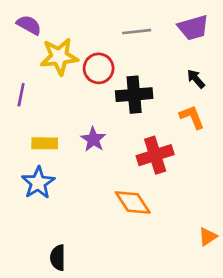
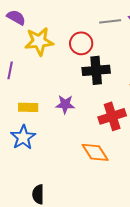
gray line: (137, 32) -> (110, 21), moved
red circle: (99, 68) -> (81, 43), moved
purple star: (93, 139) -> (65, 104), turned -30

